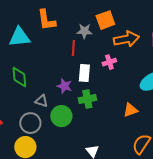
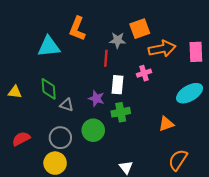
orange L-shape: (46, 20) -> (77, 29), turned 30
gray triangle: (41, 101) -> (67, 105), moved

